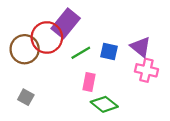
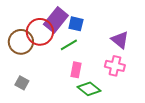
blue square: (109, 52) -> (76, 24), moved
pink cross: (146, 70) -> (115, 66), moved

